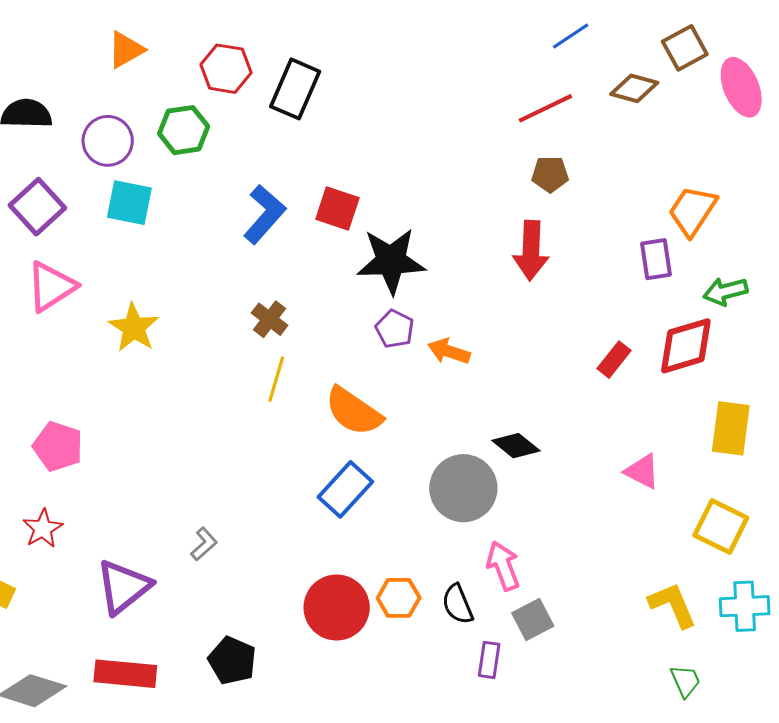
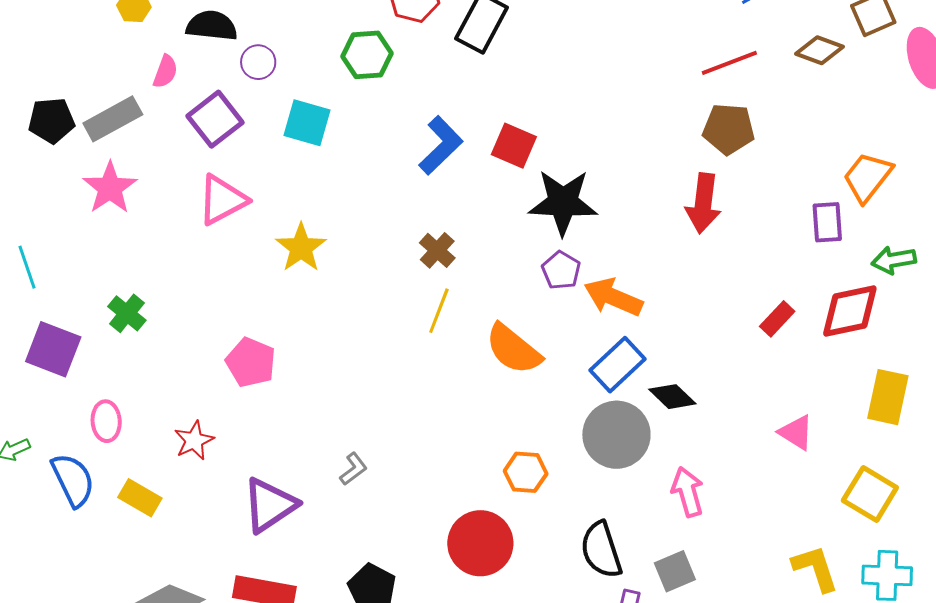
purple circle: (108, 141) -> (258, 62), moved, size x0.7
brown pentagon: (550, 174) -> (729, 129), size x1.4
orange arrow: (449, 351) -> (613, 297), size x1.4
pink pentagon: (58, 446) -> (251, 362), moved
blue rectangle: (345, 489) -> (618, 365), moved
pink arrow: (503, 566) -> (688, 492), moved
orange hexagon: (399, 598) -> (526, 472), moved
black semicircle: (458, 604) -> (601, 550), size x1.4

